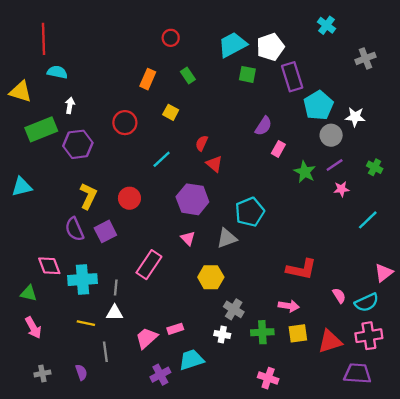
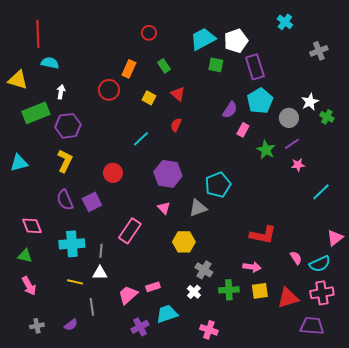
cyan pentagon: (318, 105) -> (260, 101), moved
white star: (355, 117) -> (310, 102), turned -30
red circle: (125, 123) -> (109, 90), moved
red triangle: (214, 164) -> (178, 94), moved
green cross: (375, 167) -> (327, 117), moved
yellow L-shape: (88, 196) -> (65, 161), moved
pink diamond: (49, 266) -> (32, 226), moved
white cross: (222, 335) -> (194, 292), turned 32
purple semicircle: (81, 372) -> (71, 325), turned 72
pink cross: (268, 378) -> (209, 330), moved

